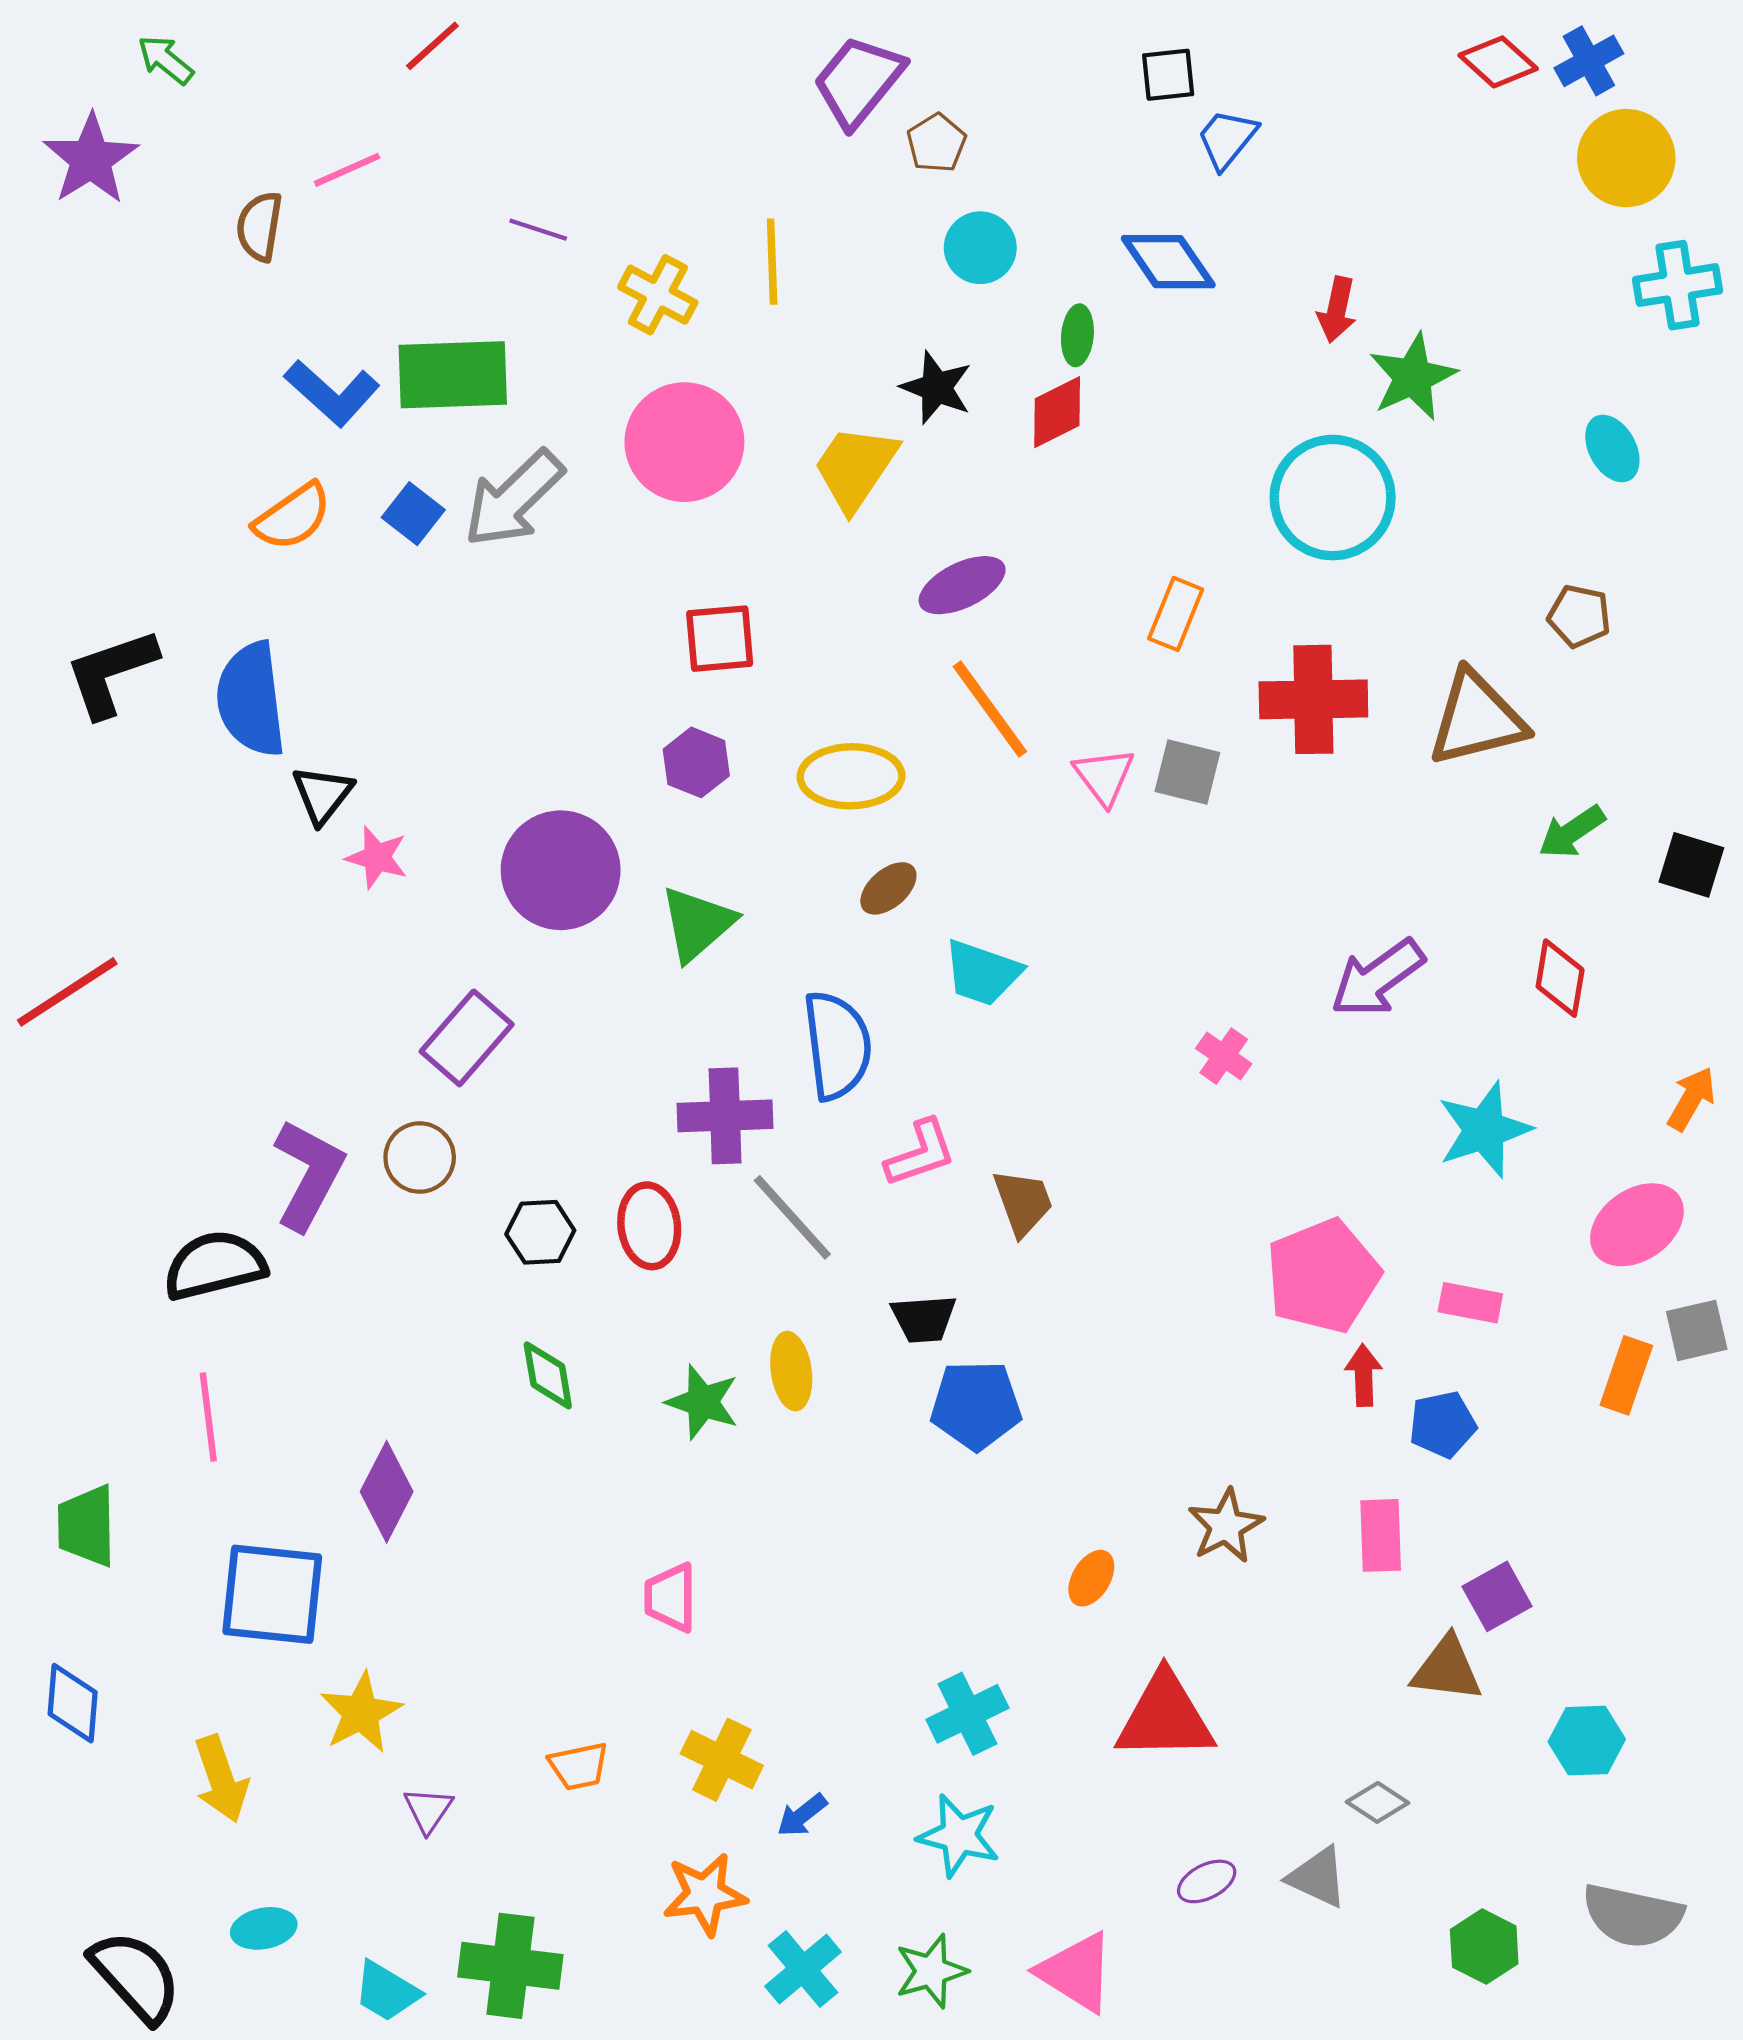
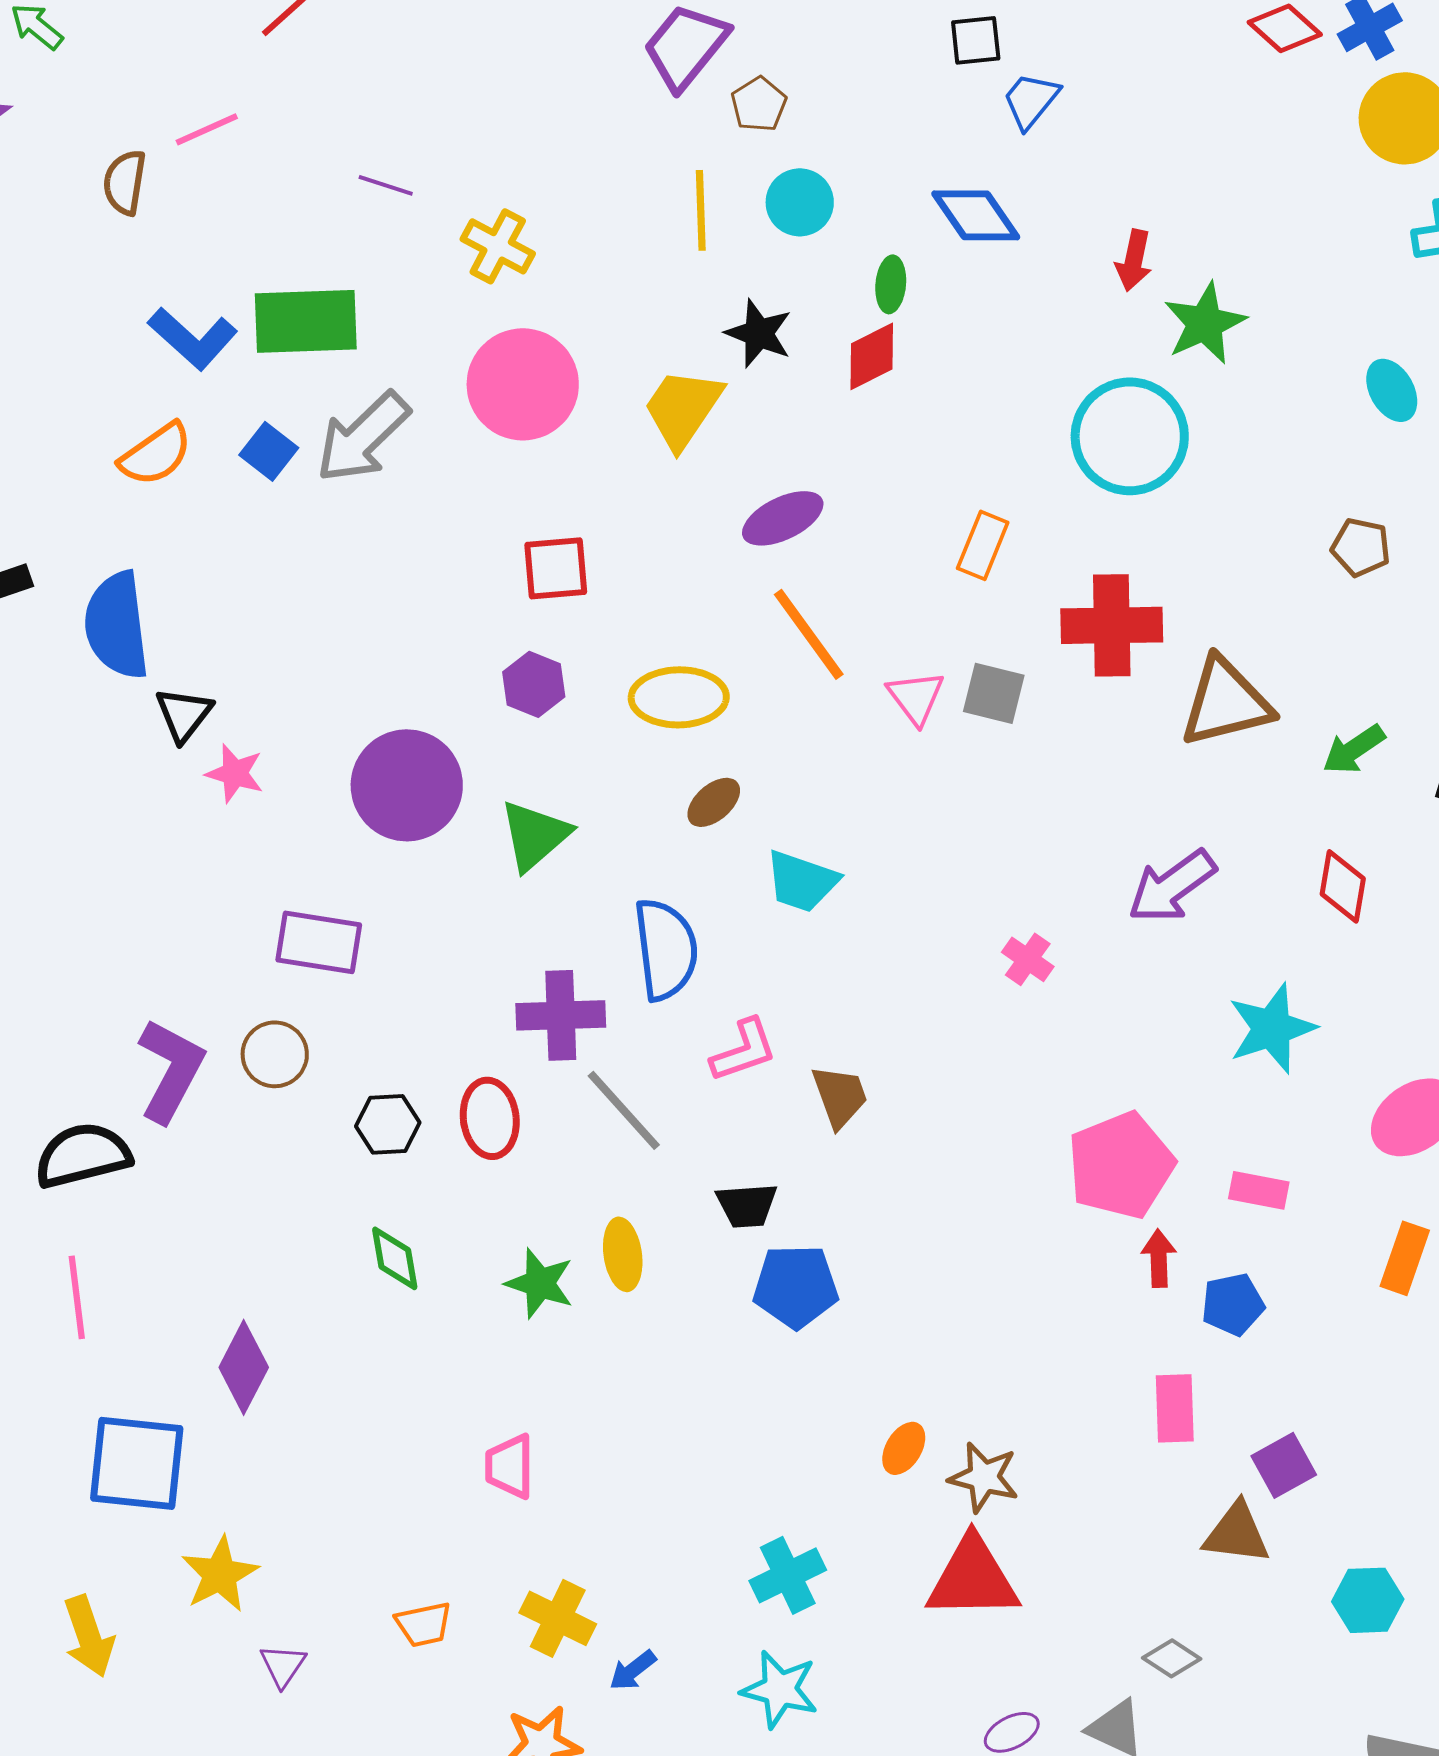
yellow line: (772, 262) -> (701, 210), moved
brown triangle: (1477, 719) -> (1226, 702), moved
purple rectangle: (467, 1038) -> (319, 942), turned 58
brown star: (1226, 1526) -> (984, 1477), moved, turned -30

